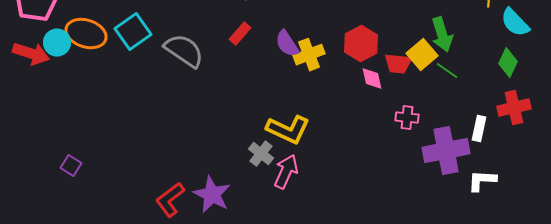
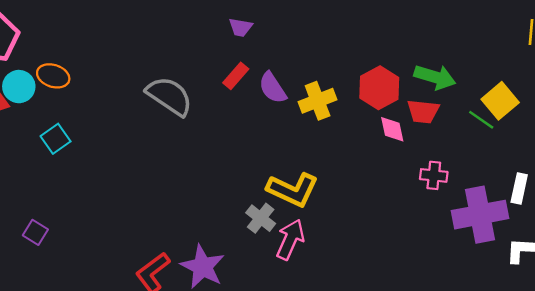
cyan square: (133, 32) -> (56, 139), moved, size x0.7
orange ellipse: (86, 34) -> (53, 76), size x0.7
green arrow: (442, 35) -> (435, 77), moved, turned -56
purple semicircle: (287, 44) -> (273, 88), moved
yellow square: (422, 55) -> (500, 101), moved

